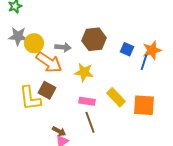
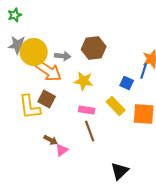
yellow circle: (34, 43) -> (34, 52), size x1.4
blue square: (127, 49) -> (127, 83), moved
brown arrow: (59, 131) -> (51, 140), moved

